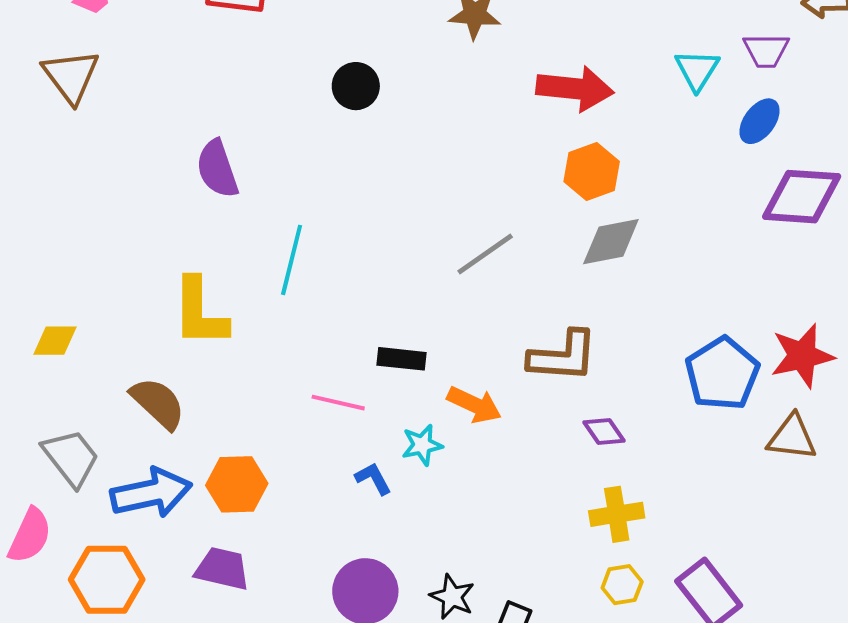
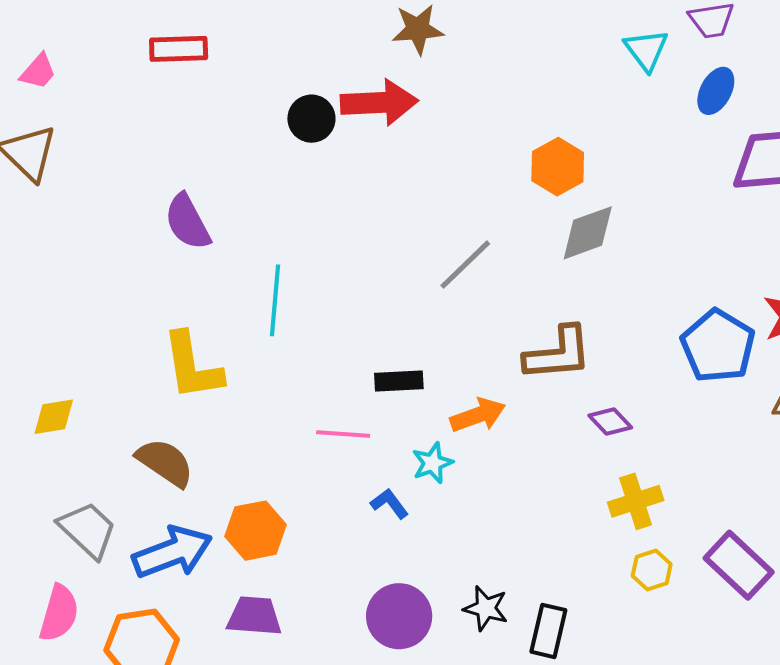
red arrow: (575, 89) -> (379, 103), moved
orange arrow: (474, 405) -> (478, 415), turned -36

